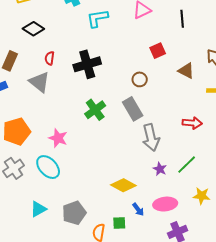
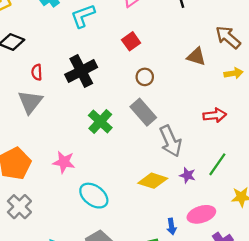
red square: (158, 51) -> (131, 41), moved
gray triangle: (39, 82) -> (30, 102), turned 40
cyan ellipse: (48, 167) -> (94, 196), moved
yellow diamond: (123, 185) -> (153, 181), moved
blue arrow: (138, 209) -> (172, 227), turned 40

